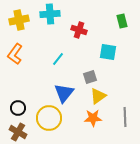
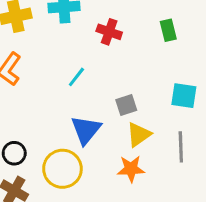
green rectangle: (122, 21) -> (168, 30), moved
cyan square: (108, 52) -> (184, 96), moved
gray line: (125, 117) -> (181, 147), moved

